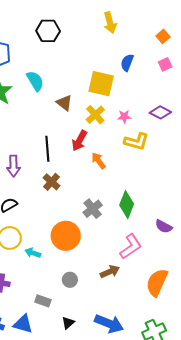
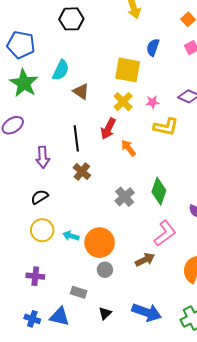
cyan semicircle: (35, 81) -> (61, 70), turned 60
brown triangle: (64, 103) -> (81, 91), moved
orange circle: (66, 236) -> (100, 243), moved
cyan arrow: (33, 253) -> (71, 236), moved

